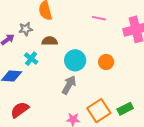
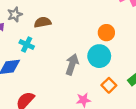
cyan circle: (75, 60) -> (99, 56), moved
orange square: (99, 111) -> (109, 85), size x0.6

